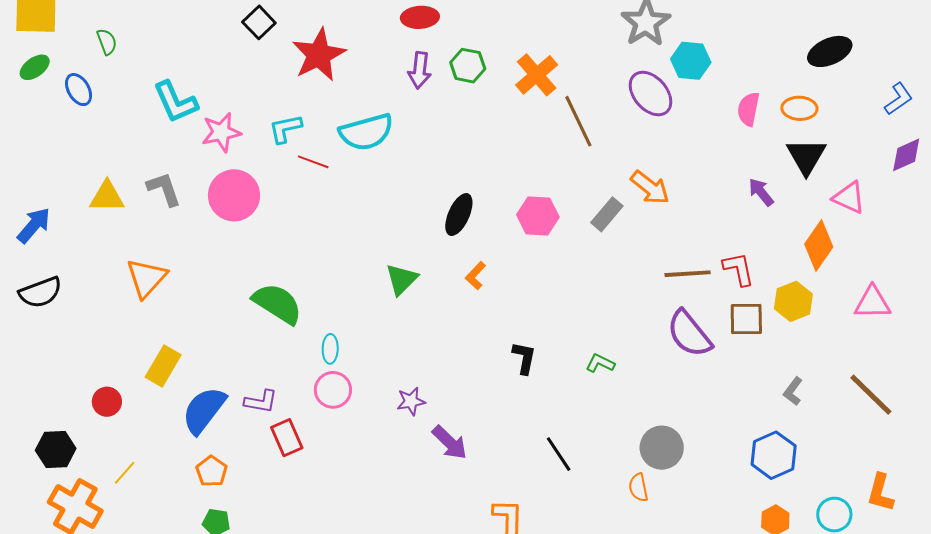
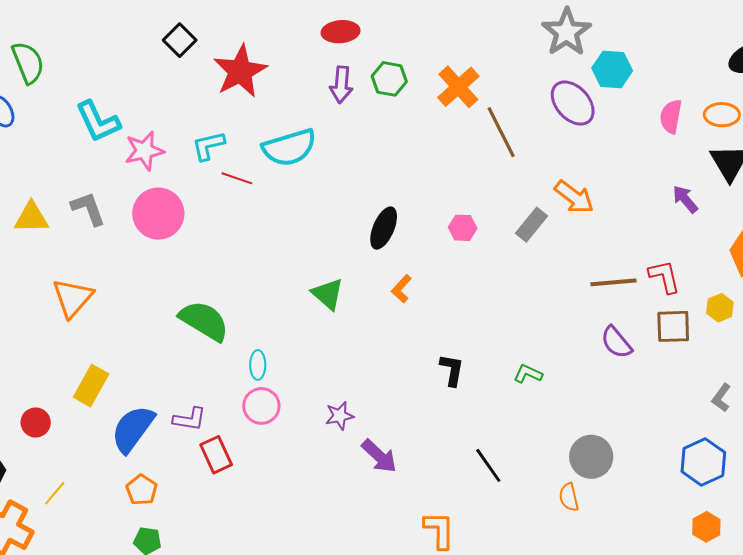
green semicircle: (107, 42) -> (28, 63), size x1.6
pink hexagon: (538, 216) -> (463, 228), size x0.7
green triangle: (402, 279) -> (328, 294), turned -33
yellow hexagon: (793, 301) -> (720, 308), size x0.7
purple semicircle: (689, 334) -> (616, 342), size x0.7

